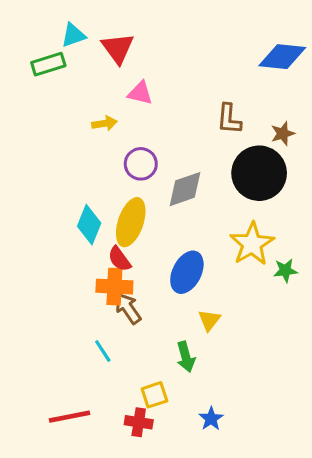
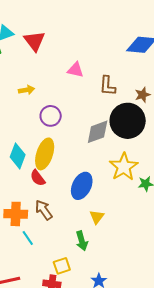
pink triangle: (140, 93) -> (75, 70), moved
gray diamond: (185, 189) -> (98, 132), moved
orange cross: (114, 287) -> (16, 214), moved

